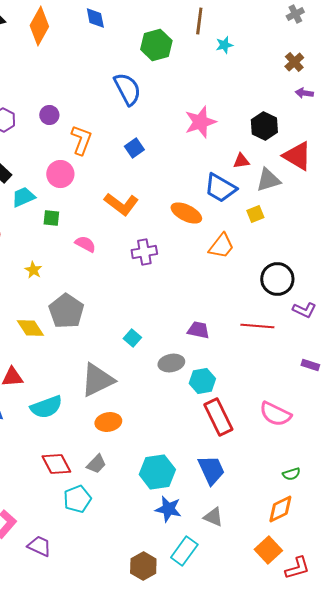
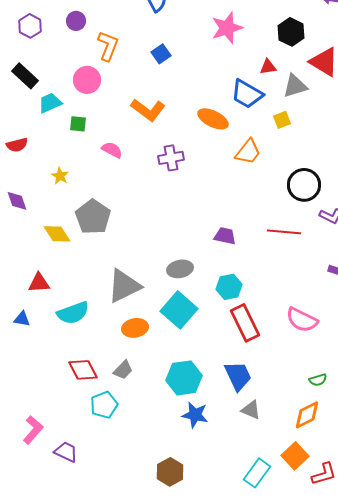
cyan square: (132, 338) -> (179, 310), moved, size x2.0
gray ellipse: (171, 363) -> (180, 269), moved
gray triangle: (213, 517) -> (251, 410), moved
cyan rectangle: (184, 551) -> (257, 473), moved

